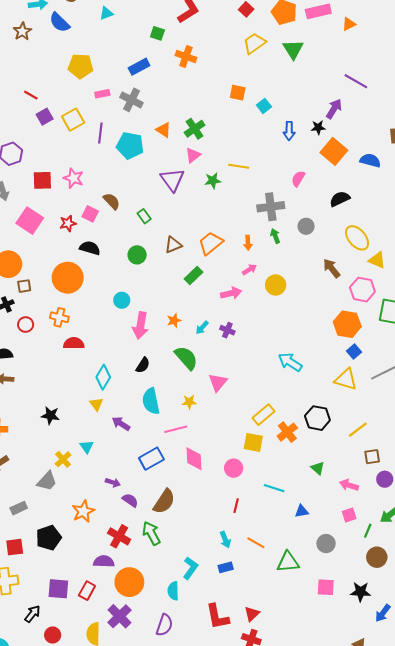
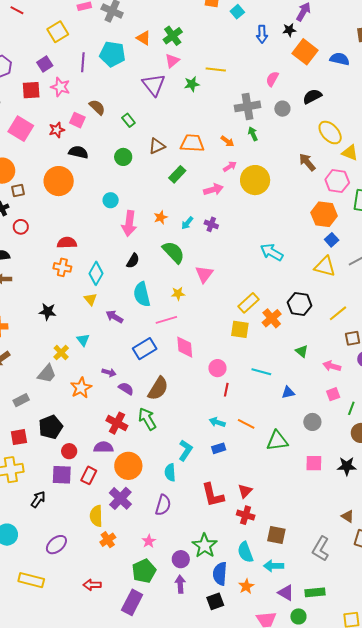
purple square: (45, 117) -> (45, 64), moved
purple line: (100, 133) -> (83, 62), moved
gray circle: (306, 226) -> (282, 109), moved
orange trapezoid: (211, 243) -> (192, 143), turned 45
orange arrow: (248, 243) -> (227, 141), turned -48
yellow circle: (276, 285) -> (255, 180), size x1.5
orange cross: (59, 317) -> (62, 267), moved
pink circle: (234, 468) -> (217, 368), moved
orange star: (83, 511) -> (81, 388), moved
cyan arrow: (225, 540) -> (217, 422), turned 133
red circle: (53, 635) -> (69, 451), moved

